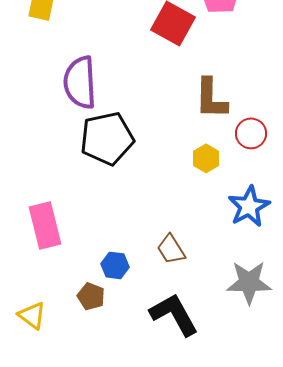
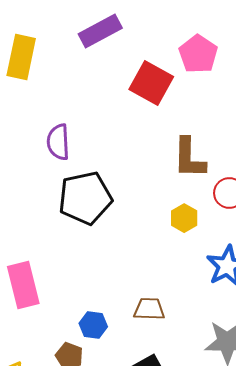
purple semicircle: (80, 82) -> (58, 142), size x0.7
brown trapezoid: (171, 249) -> (149, 309), turned 124

